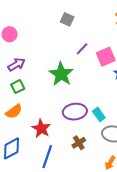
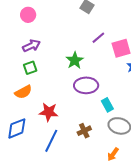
green star: (61, 74) -> (75, 60), size x0.7
purple ellipse: (75, 112) -> (86, 85), moved
red star: (41, 128) -> (49, 112), turned -30

